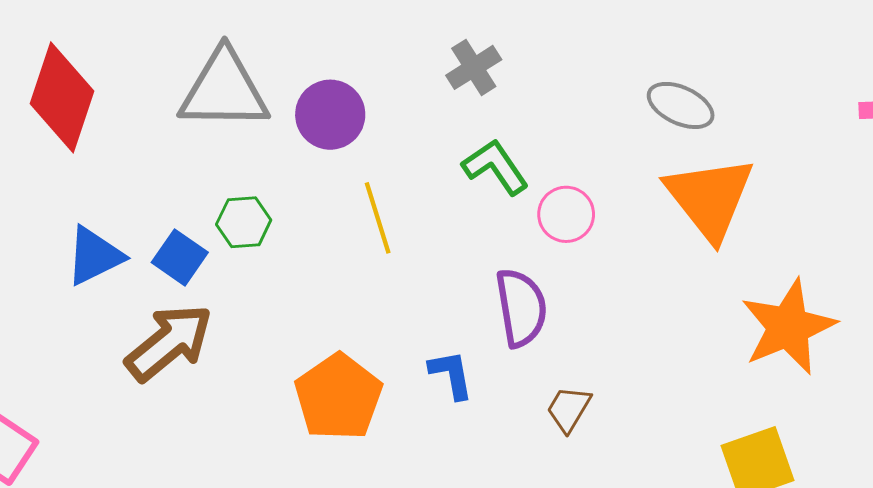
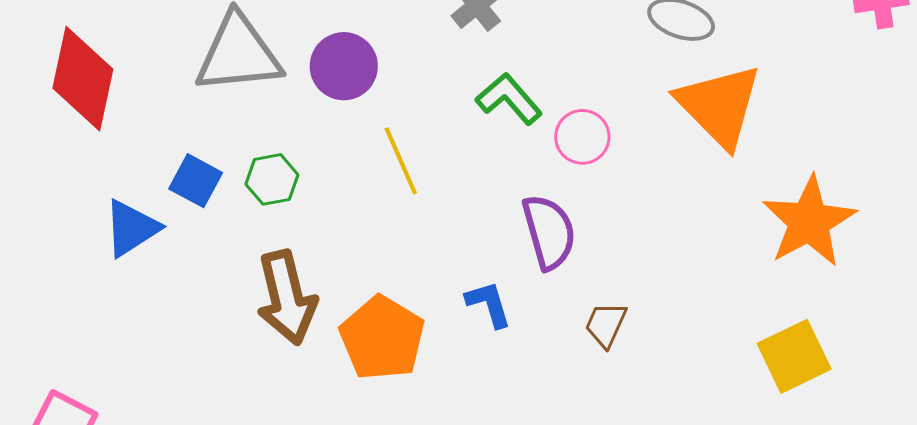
blue square: (180, 257) -> (196, 181), moved
brown arrow: (169, 343) -> (287, 298), moved, turned 122

